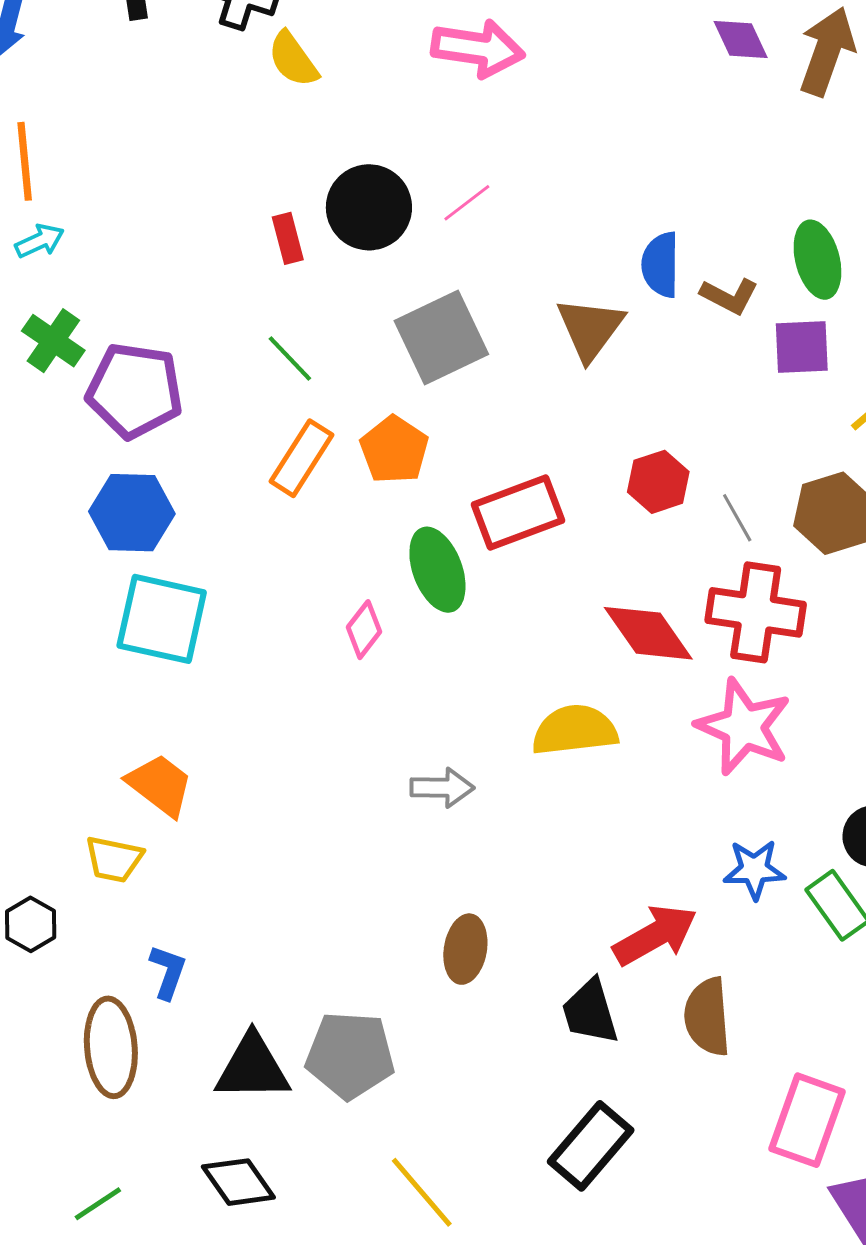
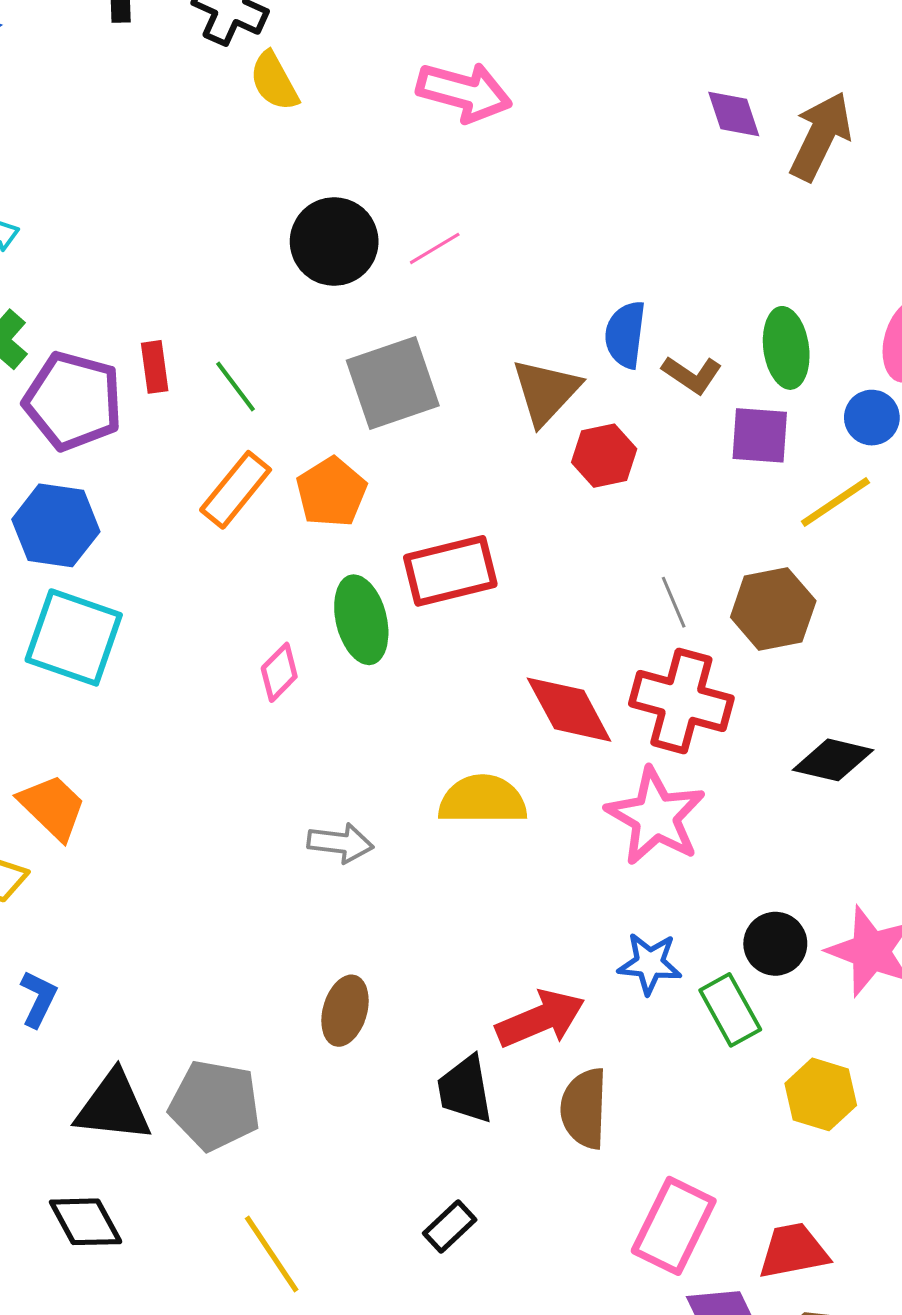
red rectangle: (288, 238) -> (155, 367), moved
red hexagon: (658, 482) -> (604, 456), moved
black rectangle: (591, 1146) -> (450, 1226), size x0.6

